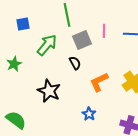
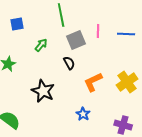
green arrow: (47, 45) -> (41, 45), size x0.6

